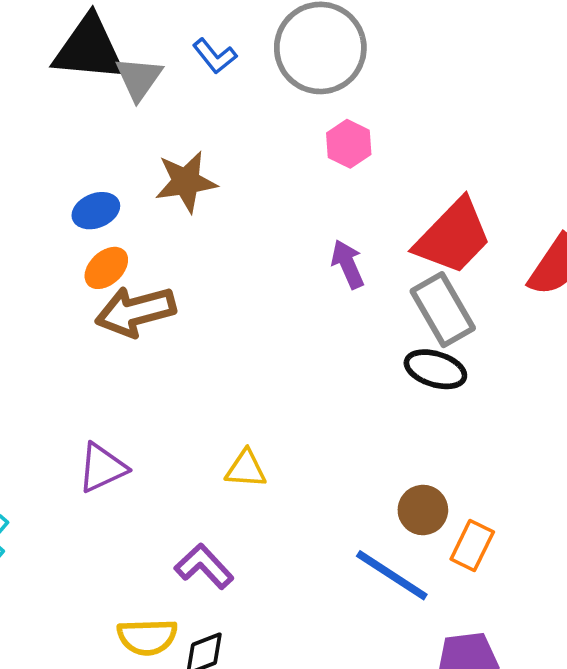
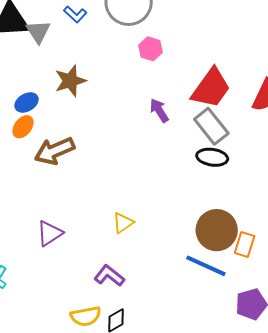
orange ellipse: (106, 268) -> (23, 127), moved
yellow triangle: (246, 469) -> (123, 223), turned -30
brown circle: (423, 510) -> (217, 230), size x1.6

